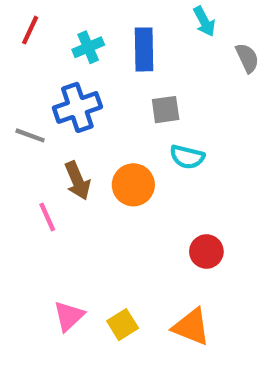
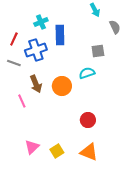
red line: (30, 30) -> (14, 39), moved
blue rectangle: (144, 49) -> (60, 35), moved
gray square: (166, 110) -> (98, 51), moved
cyan semicircle: (187, 157) -> (87, 73), turned 147
red circle: (206, 252) -> (88, 120), moved

